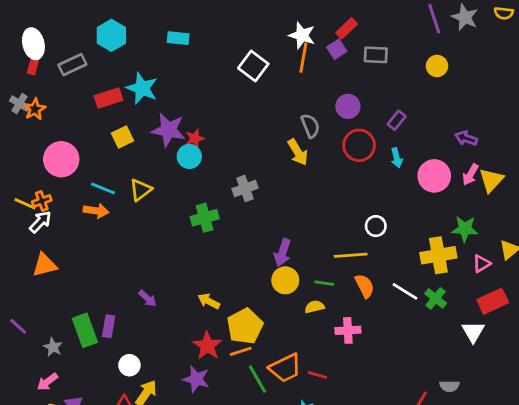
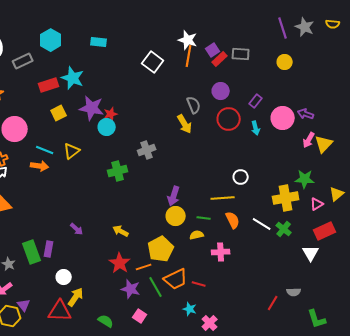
red rectangle: (347, 28) -> (220, 59), moved
pink circle: (434, 176) -> (283, 118), moved
yellow pentagon: (245, 326) -> (161, 249), moved
purple star: (196, 379) -> (131, 289), moved

